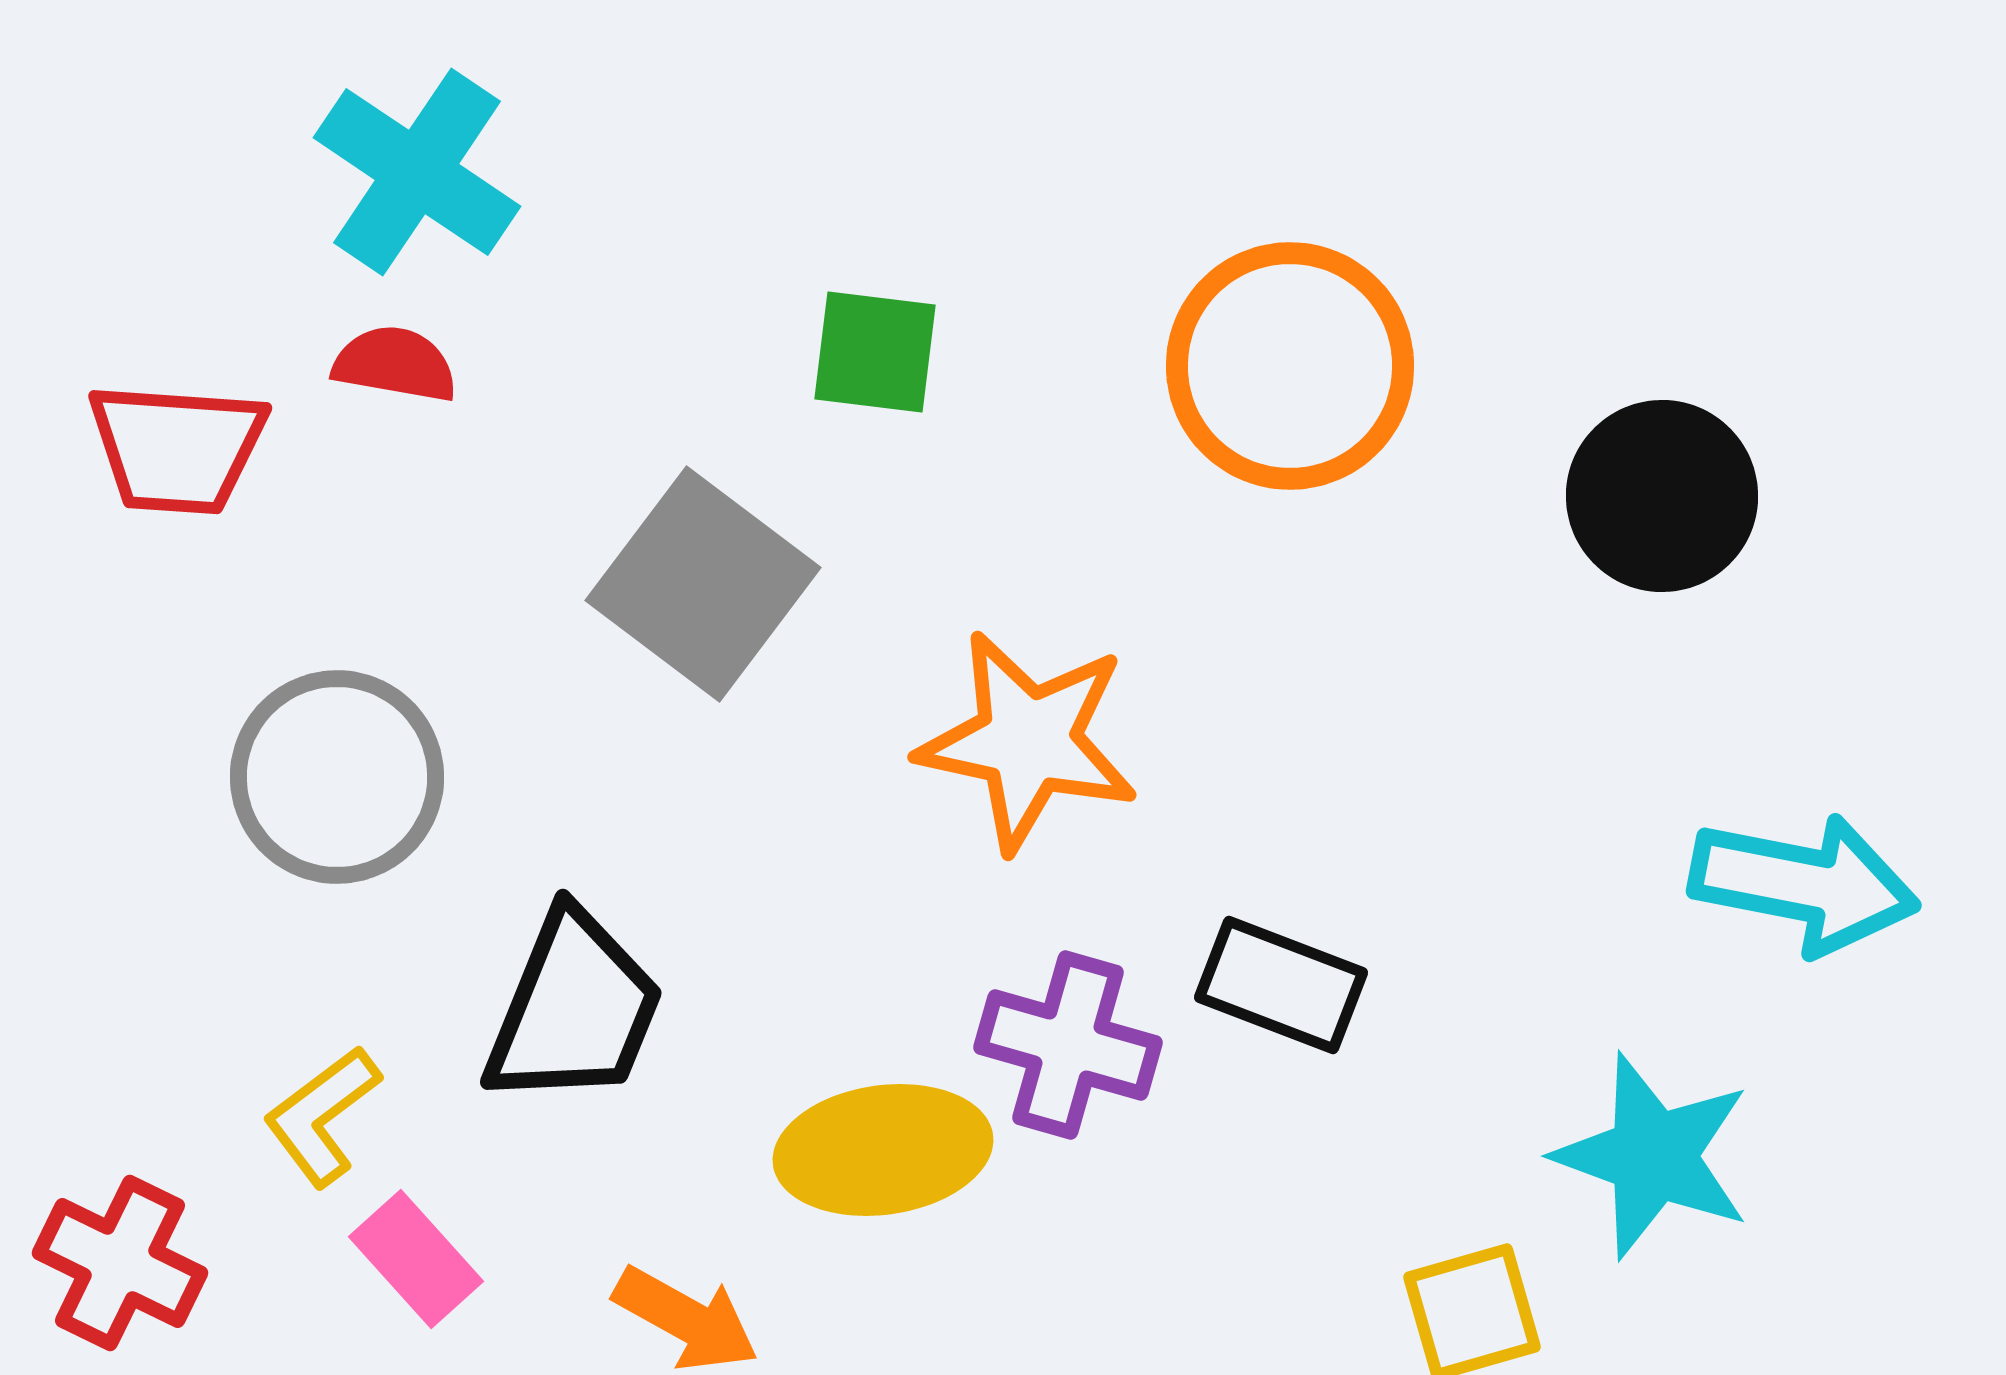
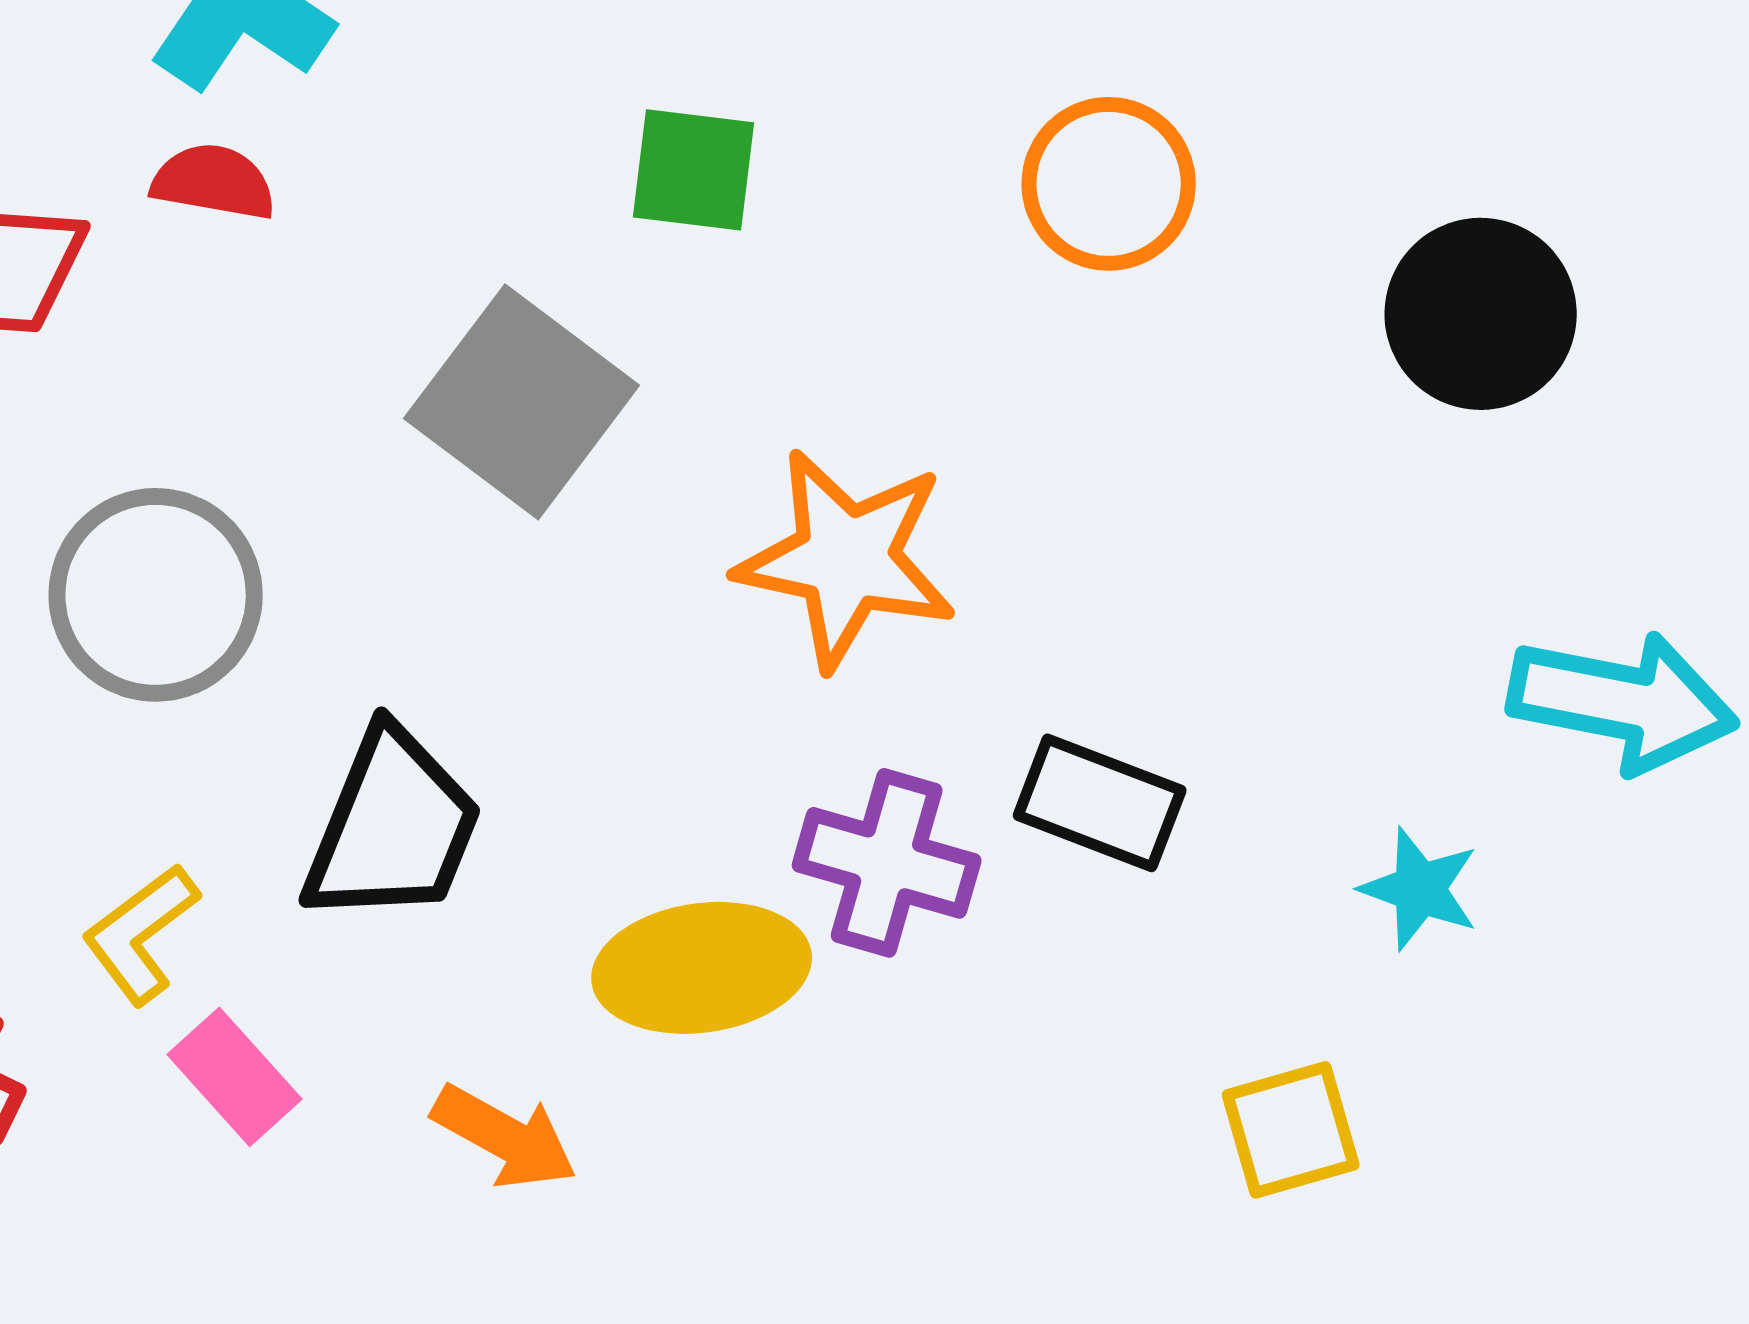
orange circle: (1290, 366) -> (1109, 184), size x0.7
cyan star: (1653, 1156) -> (1420, 889), moved, size x0.6

